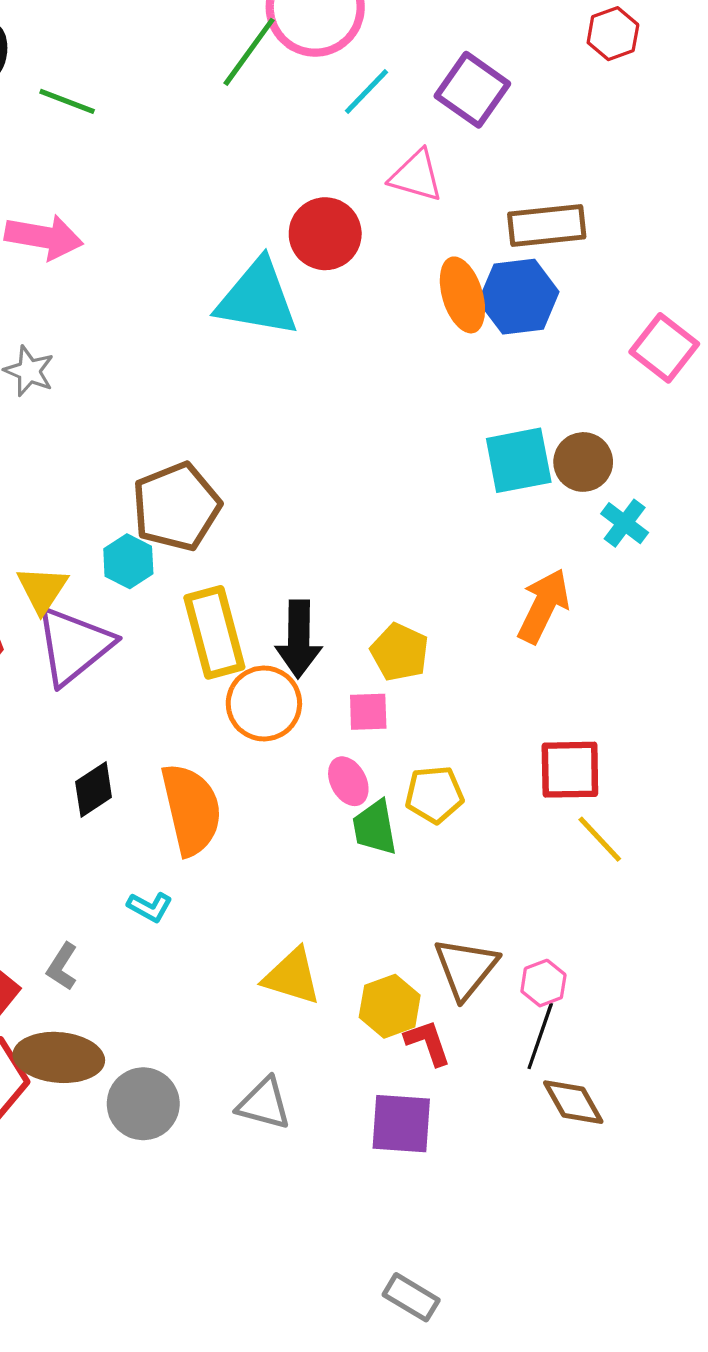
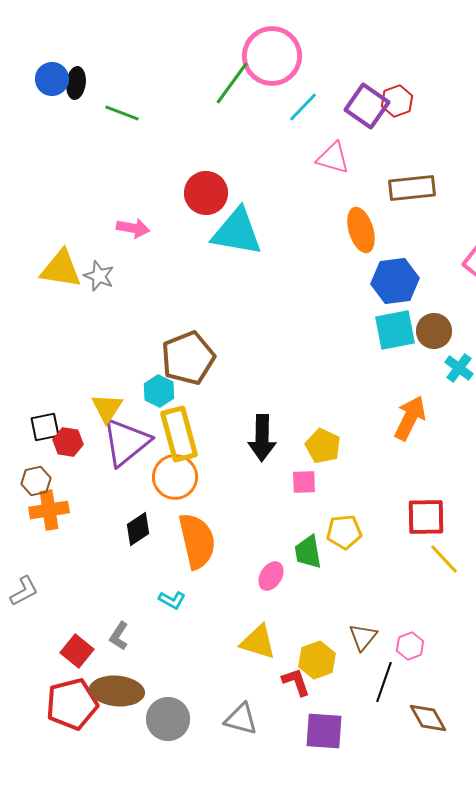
red hexagon: (613, 34) -> (397, 101), moved
red circle: (325, 234) -> (206, 193), moved
pink arrow: (44, 237) -> (133, 228), moved, size x0.7
blue hexagon: (519, 297) -> (395, 281), moved
yellow rectangle: (214, 632) -> (179, 434), moved
orange circle: (264, 703) -> (175, 477), moved
pink ellipse: (348, 781) -> (271, 576), moved, turned 60
brown triangle: (466, 968) -> (363, 637), size x0.7
black line: (540, 1036) -> (384, 682), moved
red L-shape: (428, 1043) -> (296, 682), moved

